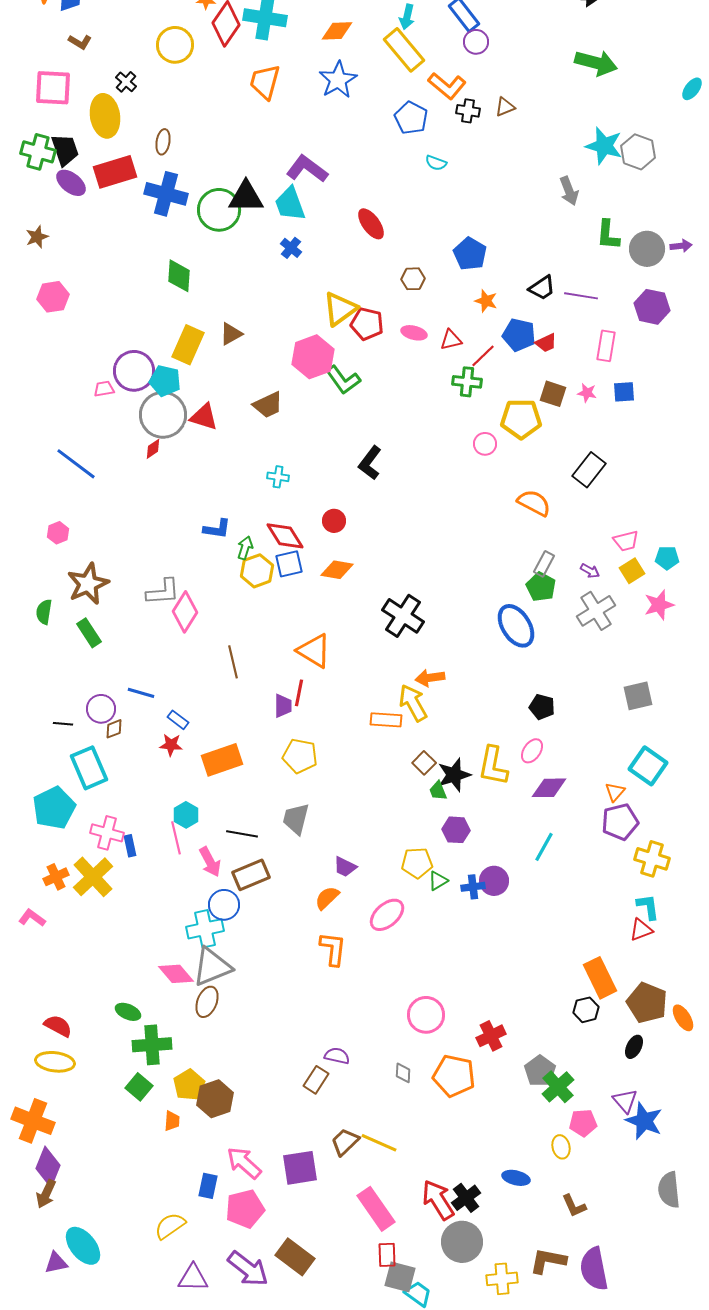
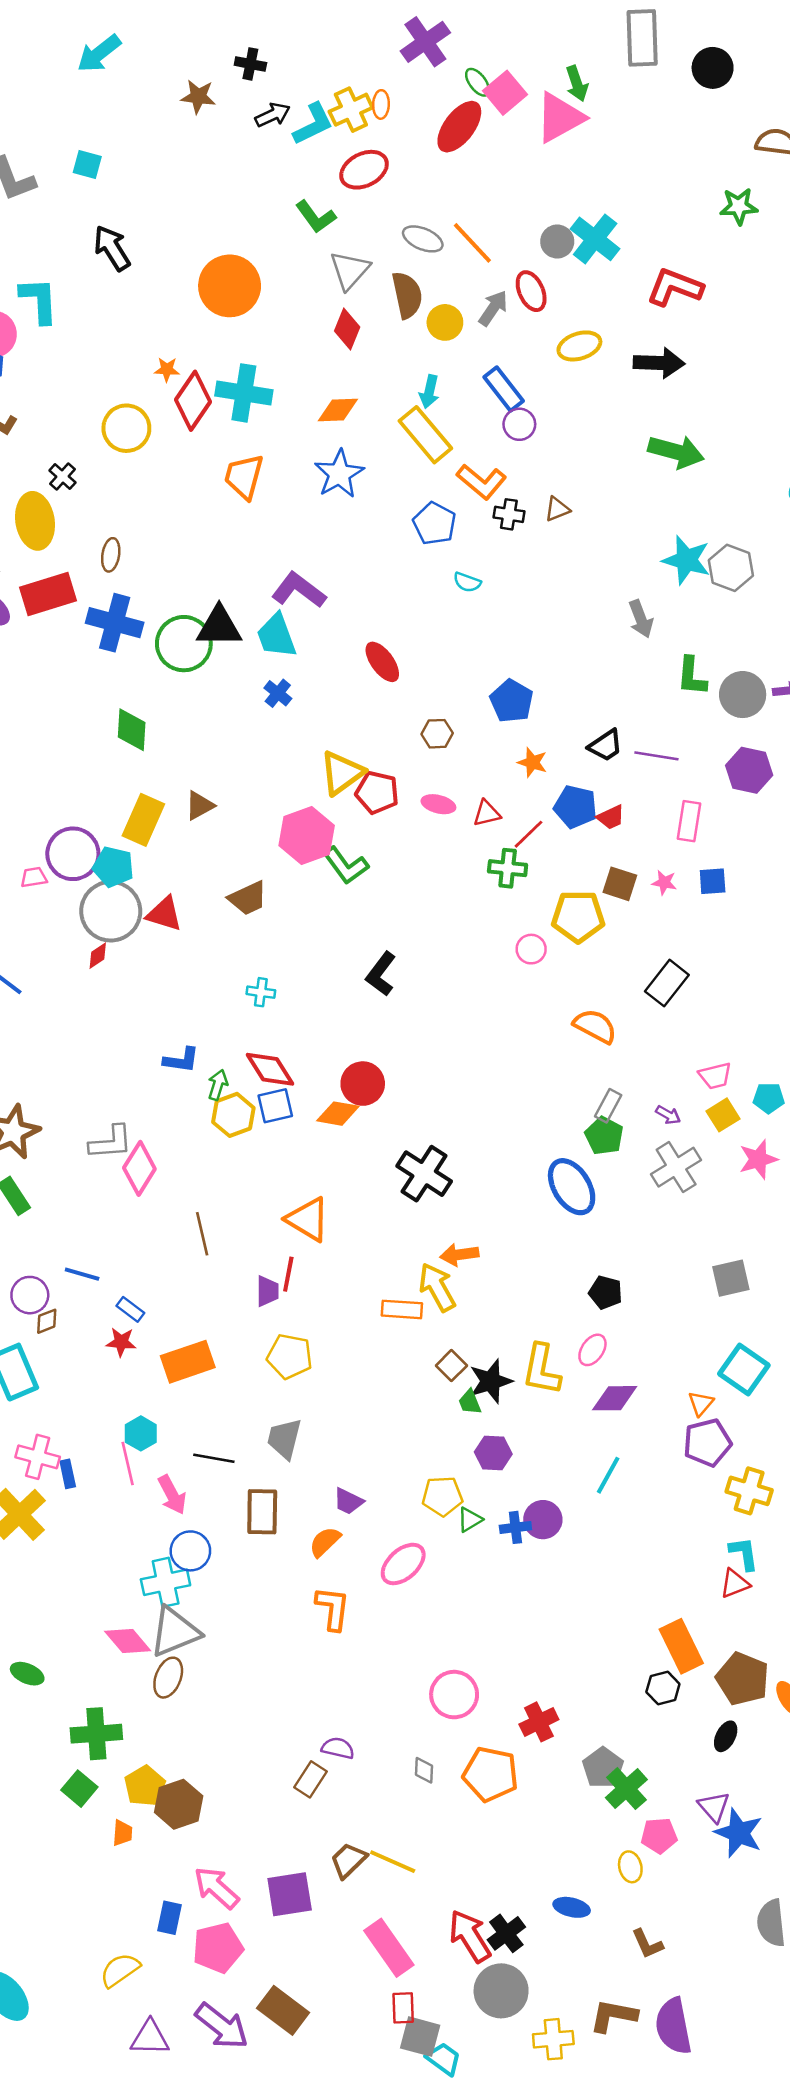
red circle: (334, 521) -> (363, 1084), moved, size x1.4
brown rectangle: (251, 875) -> (262, 1512), moved, turned -66
green ellipse: (128, 1012) -> (27, 1674), moved

